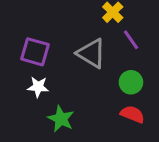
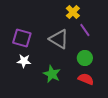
green star: (61, 119) -> (52, 74), moved

